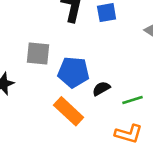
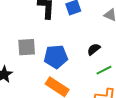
black semicircle: (101, 89) -> (94, 49), moved

